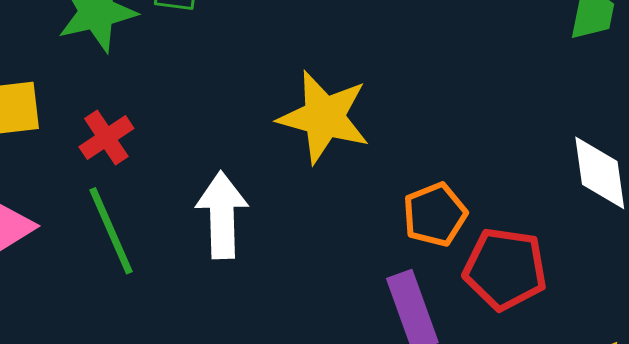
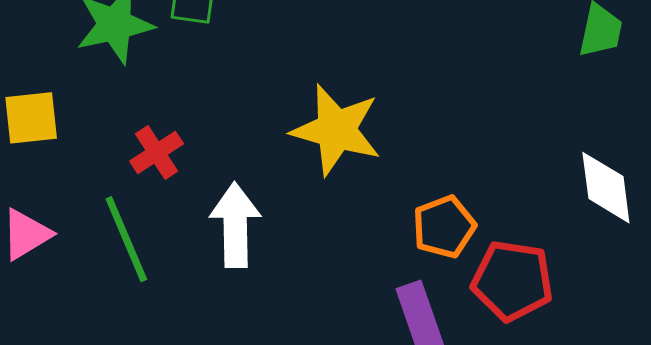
red cross: (106, 138) -> (157, 152), moved

